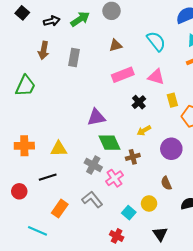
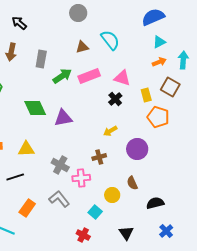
green arrow: (80, 19) -> (62, 76), moved
black arrow: (52, 21) -> (19, 23), turned -126
cyan semicircle: (156, 41) -> (110, 40), moved
yellow rectangle: (172, 100) -> (146, 95), moved
black cross: (139, 102) -> (115, 99), moved
green diamond: (109, 143) -> (35, 108), moved
pink cross: (115, 178) -> (81, 178), turned 30
yellow circle: (149, 204) -> (112, 195), moved

